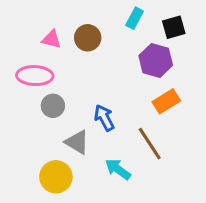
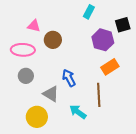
black square: (174, 27) -> (123, 25), moved
brown circle: (88, 38) -> (53, 40), moved
gray circle: (53, 106) -> (26, 76), moved
brown line: (150, 144) -> (99, 95), turned 30

